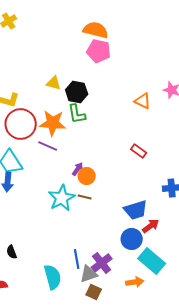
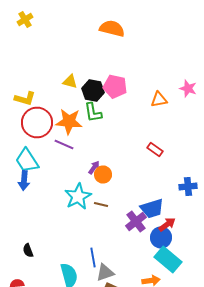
pink pentagon: (99, 51) -> (115, 86), moved
orange triangle: (143, 101) -> (159, 100), turned -36
brown line: (85, 197) -> (101, 204), moved
blue circle: (132, 239) -> (161, 238), moved
purple cross: (102, 263) -> (136, 222), moved

